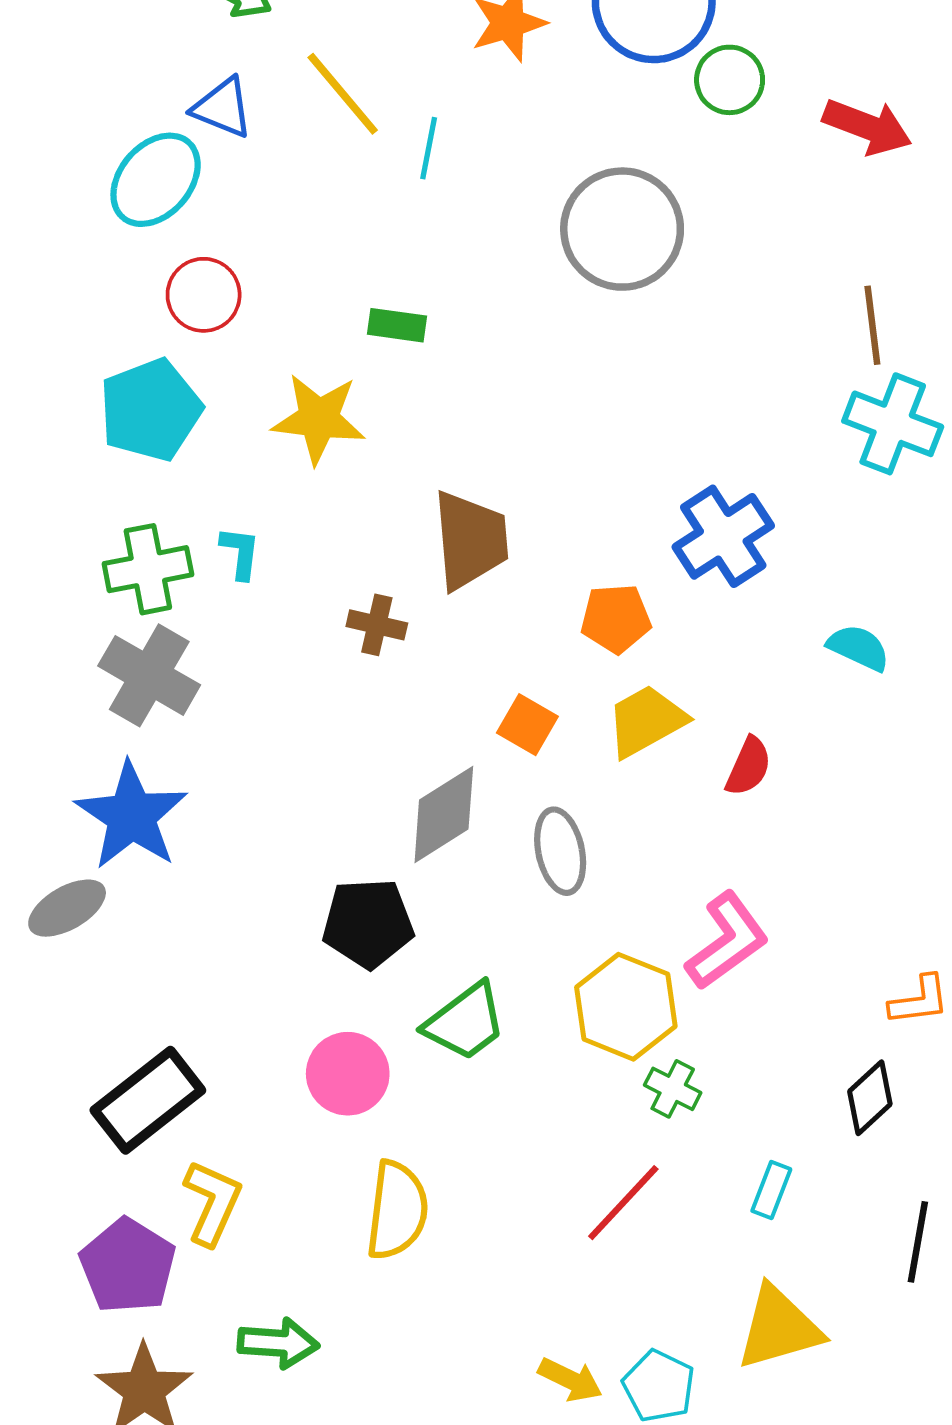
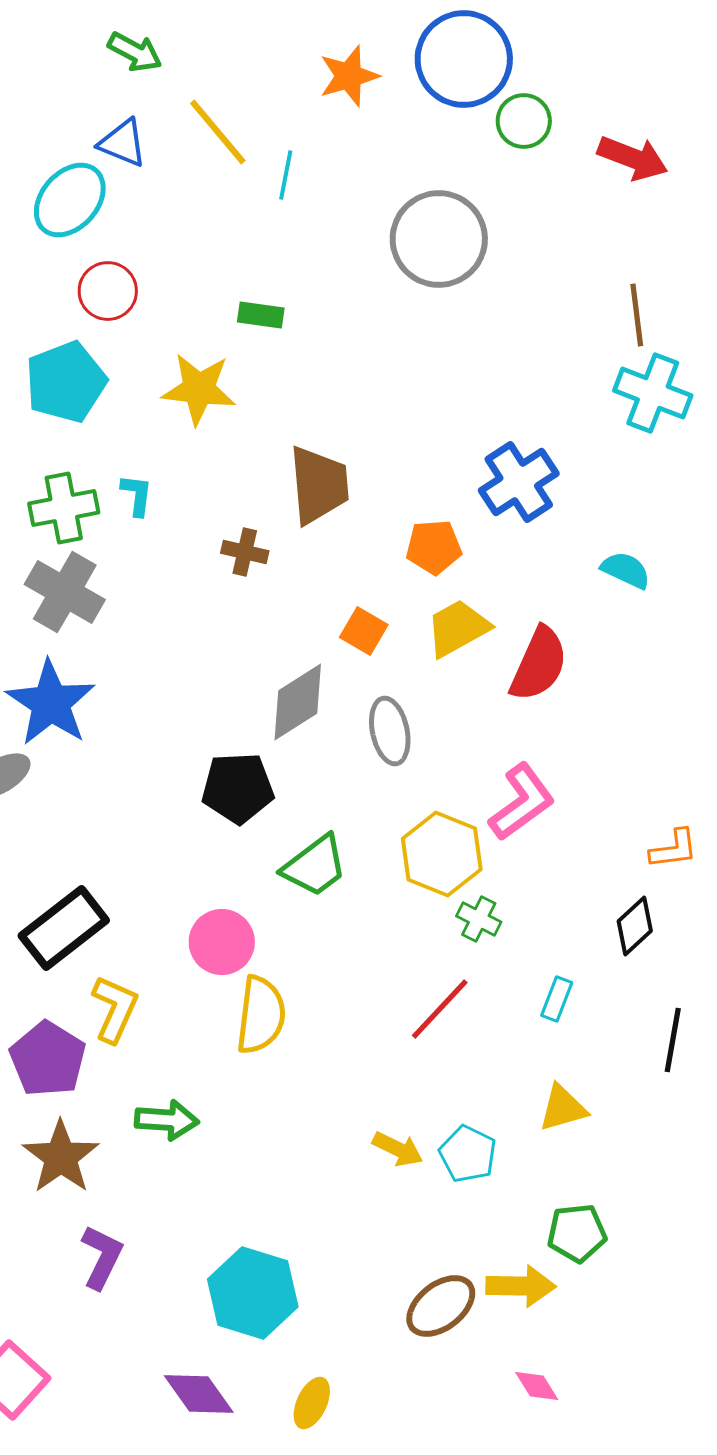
red semicircle: (749, 766) -> (539, 664), size x1.6
pink circle: (348, 1074) -> (222, 942), moved
yellow triangle: (779, 1328) -> (563, 1108), size x0.7

